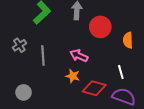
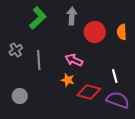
orange semicircle: (128, 40) -> (122, 32), moved

